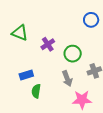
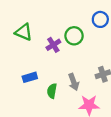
green circle: (73, 54) -> (74, 36), moved
green semicircle: (36, 91) -> (52, 91), moved

